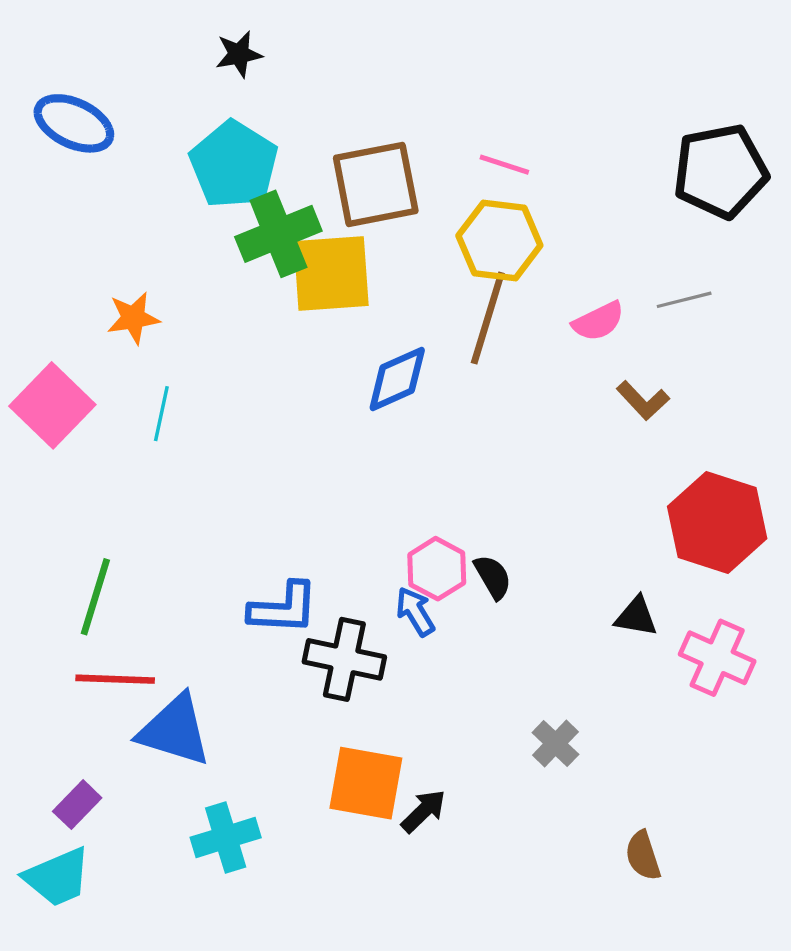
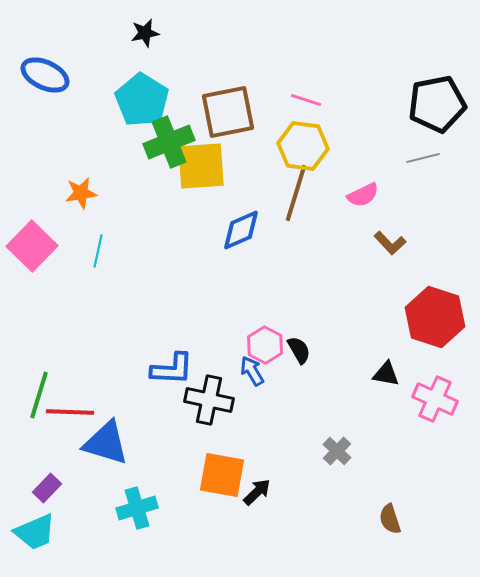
gray line: (684, 300) -> (423, 158), moved
green line: (95, 597) -> (39, 395), moved

